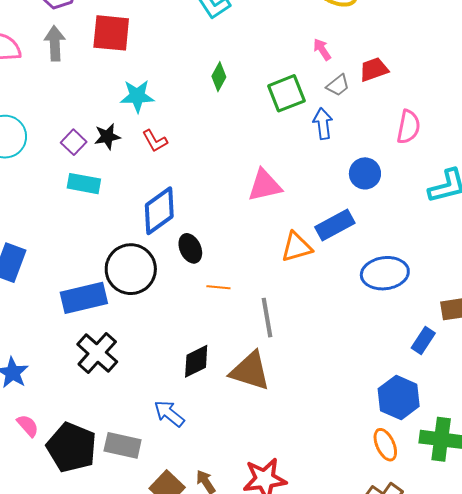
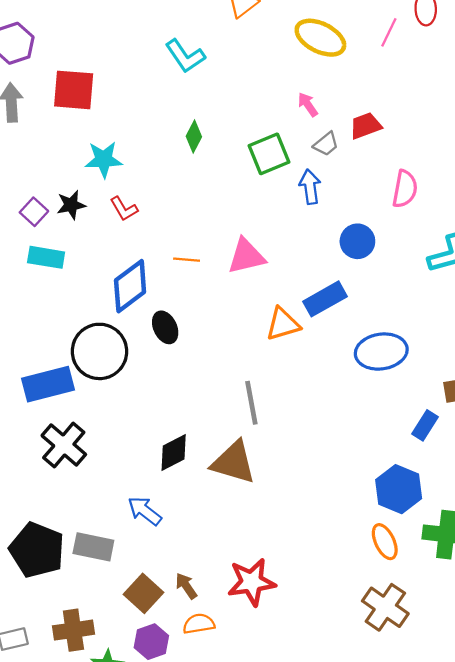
orange line: (218, 287) -> (187, 260), moved

